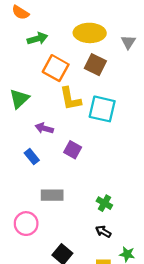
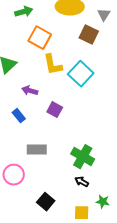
brown square: (95, 65) -> (89, 35), moved
cyan square: (102, 109) -> (81, 74), turned 30
green cross: (104, 203) -> (83, 157), size x1.6

